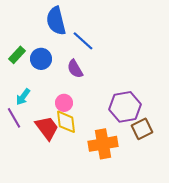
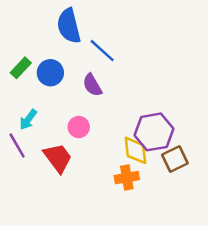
yellow diamond: (66, 122) -> (135, 150), moved
orange cross: (103, 144) -> (127, 178), size x0.7

